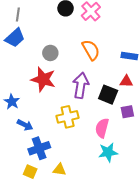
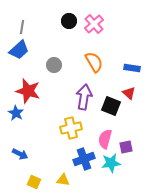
red star: (43, 79) -> (28, 91), moved
red triangle: (126, 81) -> (129, 93), turned 40
purple square: (127, 112) -> (126, 147), moved
blue arrow: (25, 125) -> (20, 154), moved
blue cross: (39, 148) -> (84, 159), moved

